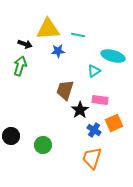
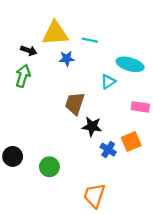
pink rectangle: (100, 100) -> (140, 107), moved
black star: (80, 110) -> (92, 126), turned -30
orange trapezoid: (92, 158) -> (94, 196), moved

